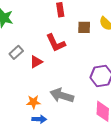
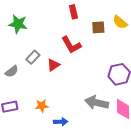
gray arrow: (62, 95) -> (97, 103), moved
orange star: (33, 102) -> (42, 106), moved

